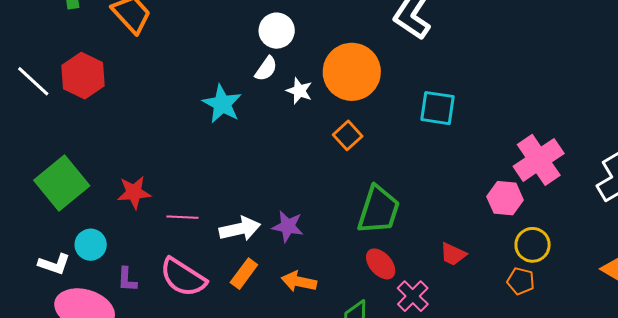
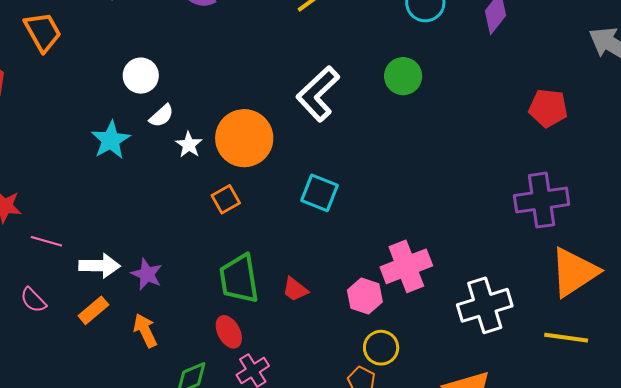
white circle: (277, 31) -> (141, 76), moved
green trapezoid: (379, 210) -> (239, 279), turned 140
red trapezoid: (453, 254) -> (295, 289), moved
pink semicircle: (183, 277) -> (33, 300), size x0.6
orange arrow: (299, 282) -> (145, 330), turned 40

